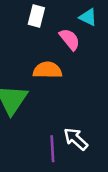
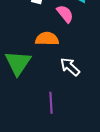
white arrow: (76, 139) -> (70, 67), moved

